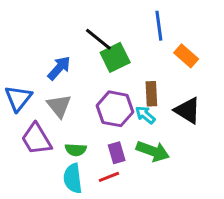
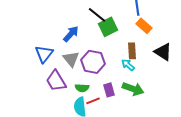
orange rectangle: (186, 56) -> (144, 26), moved
purple hexagon: (115, 109) -> (93, 62), moved
black triangle: (188, 110) -> (163, 52), moved
red line: (109, 177) -> (93, 101), moved

